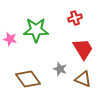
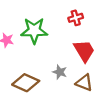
brown diamond: (28, 79) -> (26, 83), turned -30

